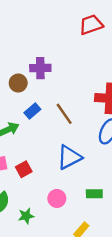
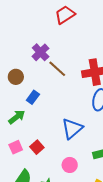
purple cross: (40, 68) -> (41, 52), moved, turned -30
brown line: (64, 114) -> (57, 69), moved

